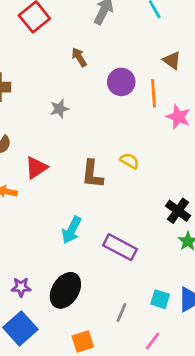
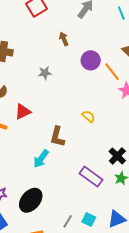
orange line: (154, 93) -> (112, 72), turned -42
brown L-shape: (92, 174) -> (57, 137), moved
purple rectangle: (120, 247) -> (91, 177), moved
cyan square: (160, 299) -> (89, 220), moved

